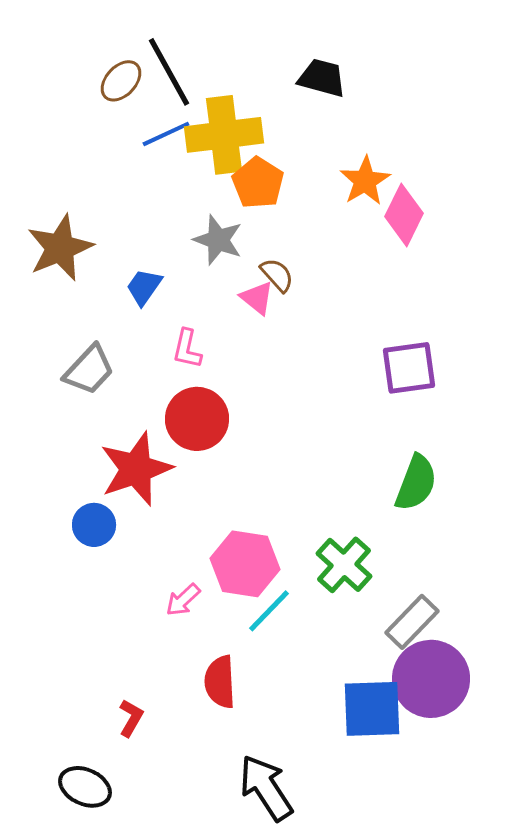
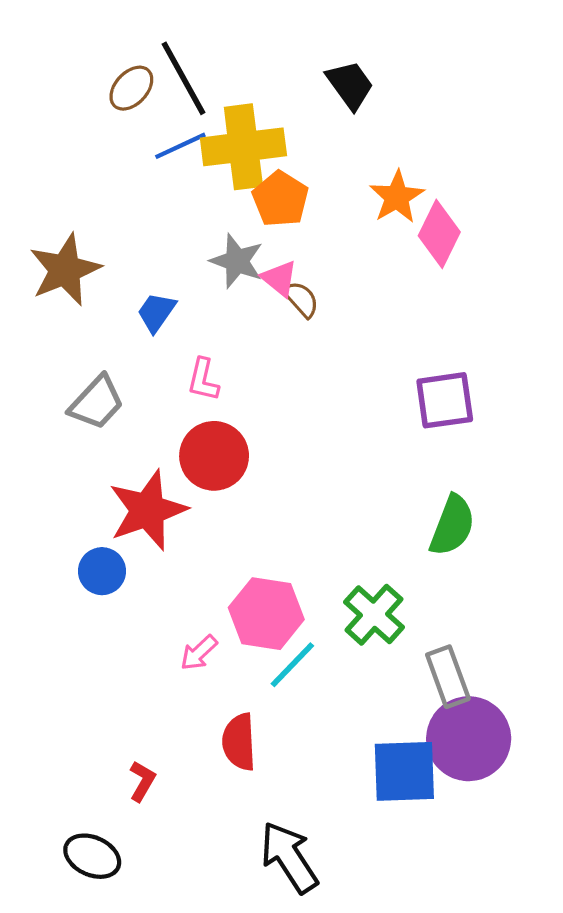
black trapezoid: (322, 78) -> (350, 85), turned 39
pink triangle: (257, 298) -> (279, 278), moved
gray rectangle: (412, 622) -> (448, 677), turned -64

